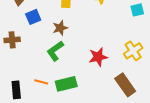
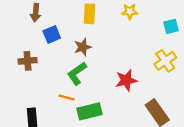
yellow cross: (133, 51) -> (165, 61), moved
orange line: (41, 82) -> (67, 98), moved

